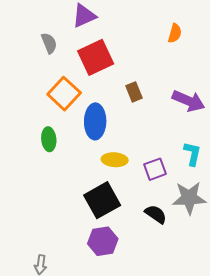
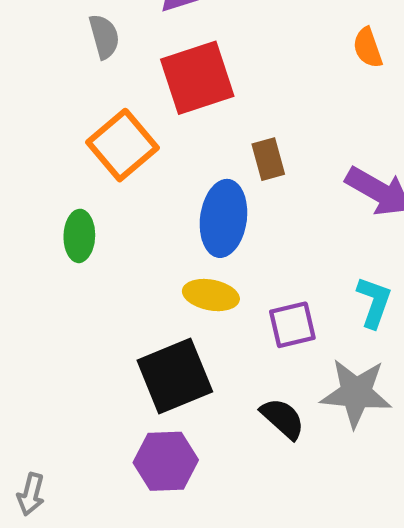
orange semicircle: (175, 33) -> (368, 48), turned 138
blue ellipse: (95, 121) -> (223, 218), moved

